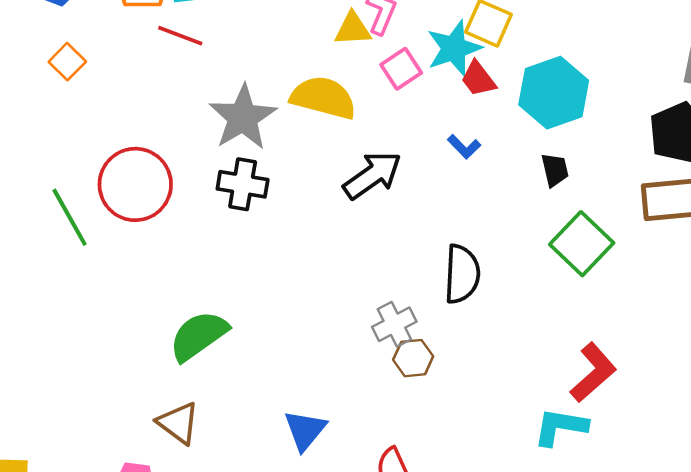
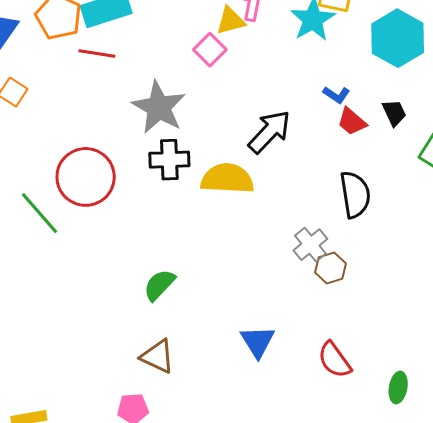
pink square: (401, 69) -> (210, 50), moved
red trapezoid: (478, 79) -> (352, 122), moved
yellow semicircle: (323, 98) -> (227, 179), moved
black trapezoid: (555, 170) -> (394, 113), moved
green semicircle: (199, 336) -> (159, 285), size x0.7

